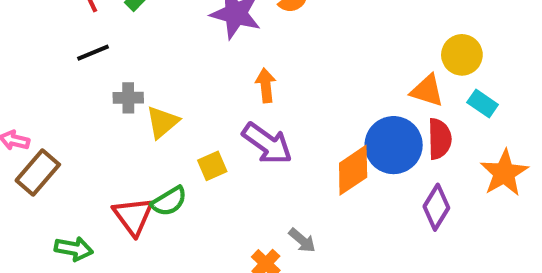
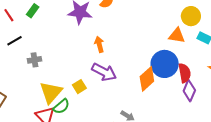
yellow triangle: (162, 122) -> (51, 92), moved, size x1.4
red semicircle: (439, 139) -> (185, 73), moved

